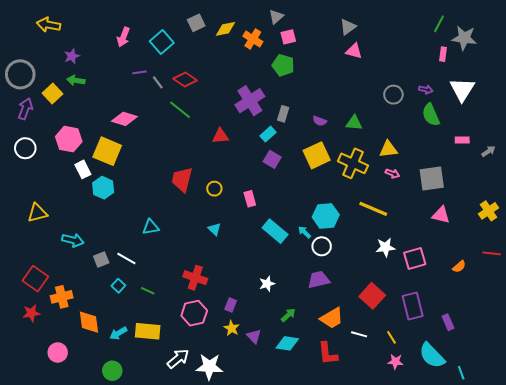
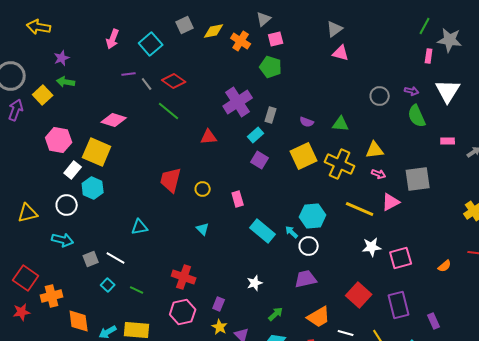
white circle: (25, 148) -> (67, 205), moved
white rectangle: (83, 169) -> (73, 170), turned 66
pink triangle: (441, 215) -> (391, 202), moved, turned -42

